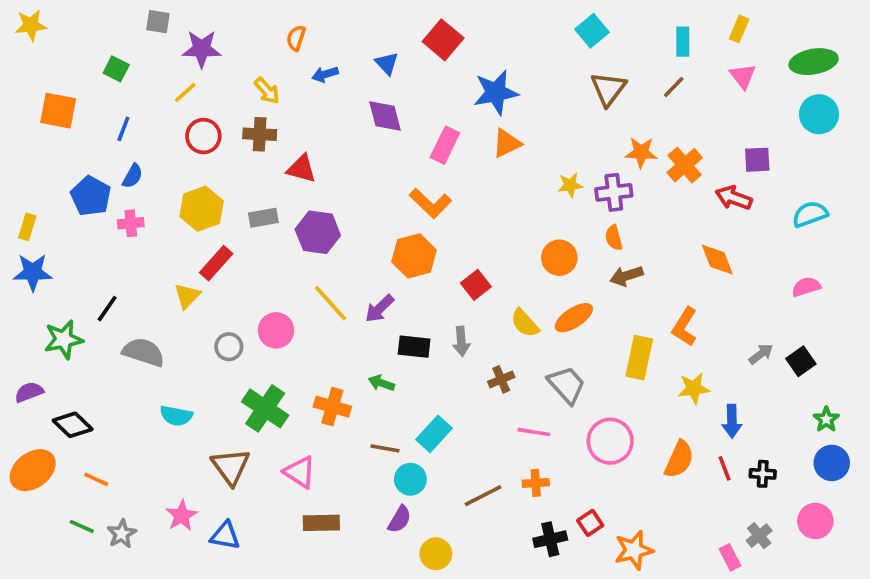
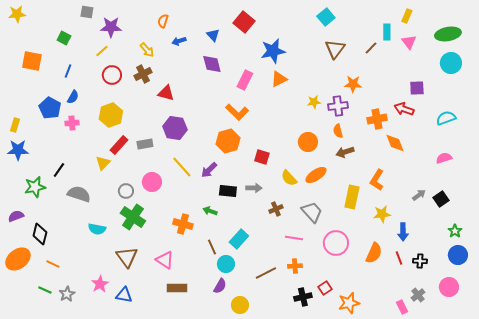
cyan rectangle: (683, 42) -> (387, 32), moved
brown cross: (260, 134) -> (143, 74), turned -30
orange cross: (685, 165) -> (377, 119), moved, turned 30
gray rectangle: (263, 218) -> (145, 144), moved
red square: (476, 285) -> (262, 157), turned -35
gray arrow: (461, 341) -> (254, 188), turned -84
green cross: (265, 408) -> (133, 217), moved
black diamond: (73, 425) -> (40, 234), turned 60
brown line: (385, 448) -> (212, 247), turned 56

